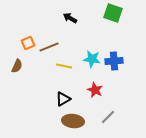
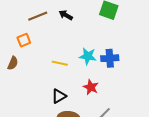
brown line: (49, 47) -> (38, 16), moved

